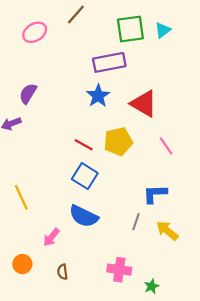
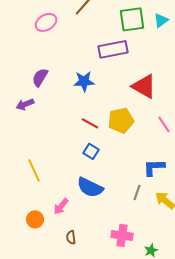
blue star: (98, 96) -> (84, 81), moved, turned 30
blue square: (85, 176) -> (91, 151), size x0.7
orange circle: (22, 264) -> (35, 219), moved

